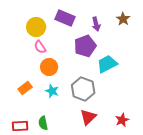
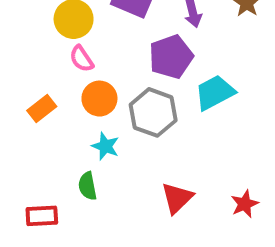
orange rectangle: (25, 88) -> (42, 108), moved
gray hexagon: (83, 89) -> (153, 112), moved
green semicircle: (43, 123) -> (88, 186), moved

